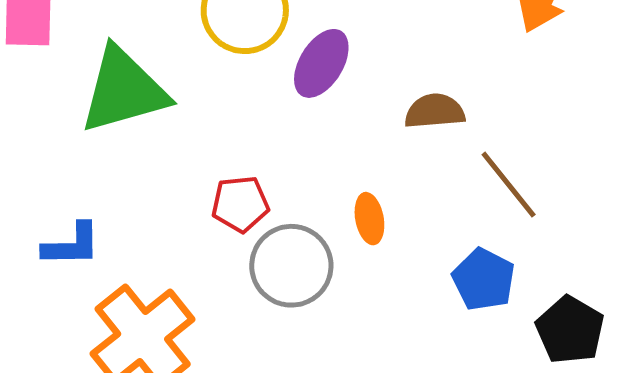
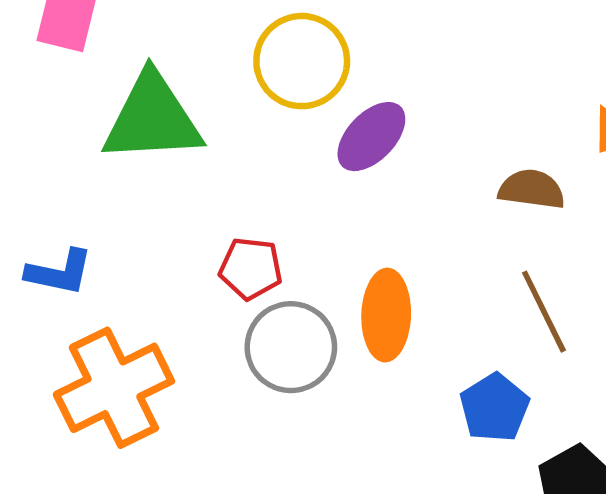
brown semicircle: (435, 111) -> (532, 189), moved
orange ellipse: (369, 219) -> (386, 315), size x1.6

